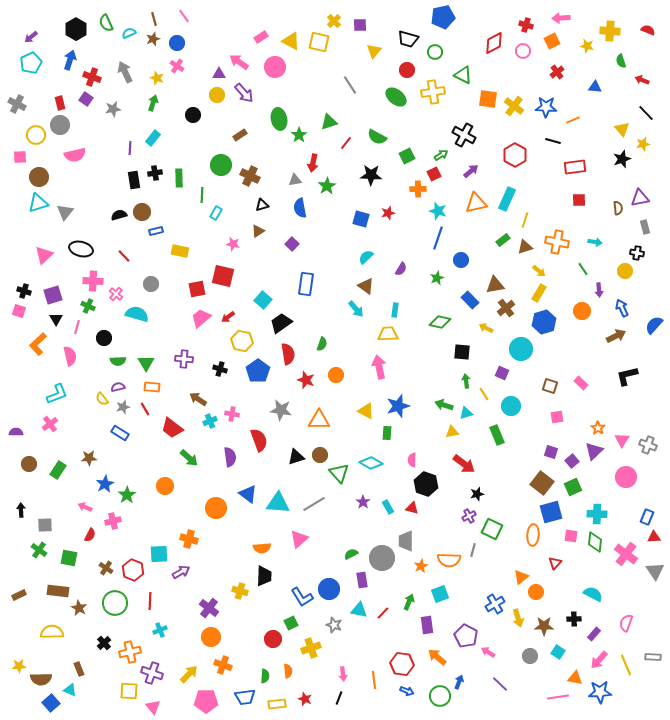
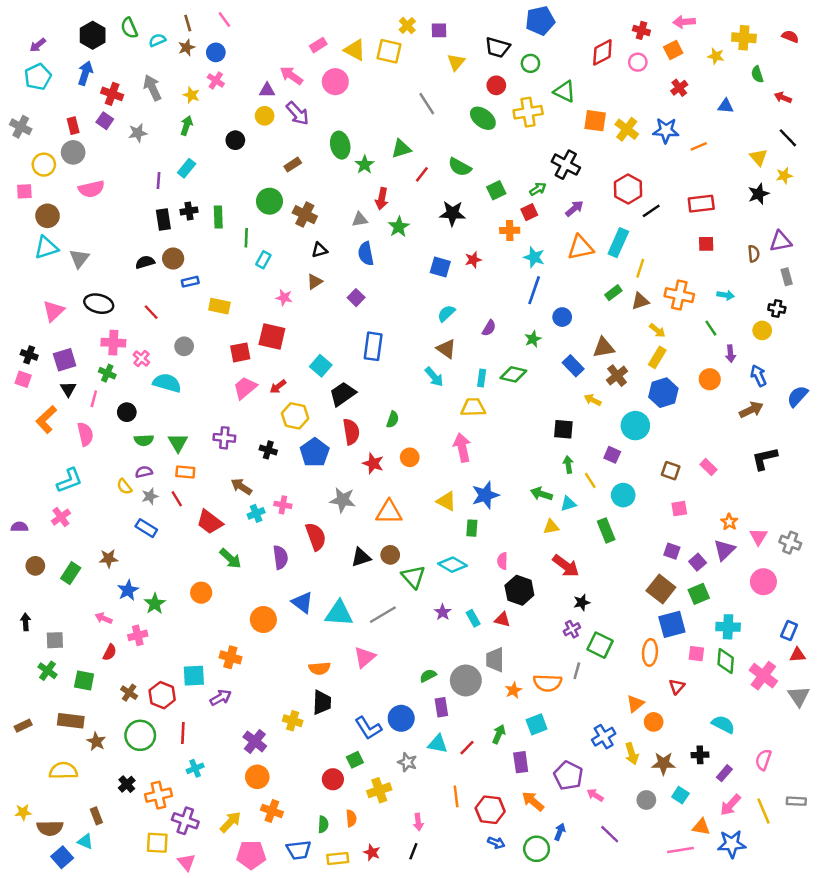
black line: (553, 141) -> (651, 211), moved, turned -49
green diamond: (440, 322) -> (513, 374), moved
orange line: (374, 680) -> (456, 796), moved

